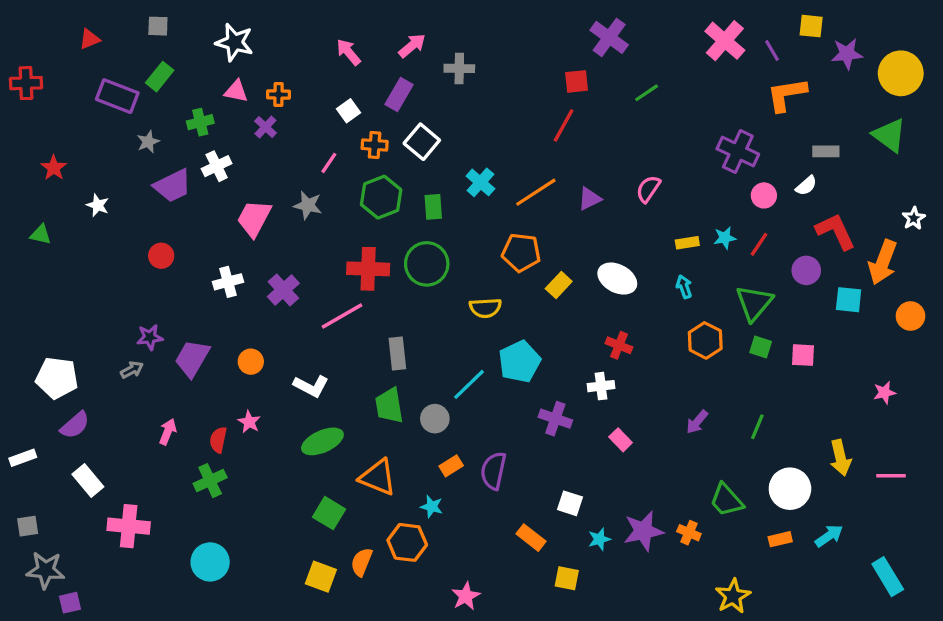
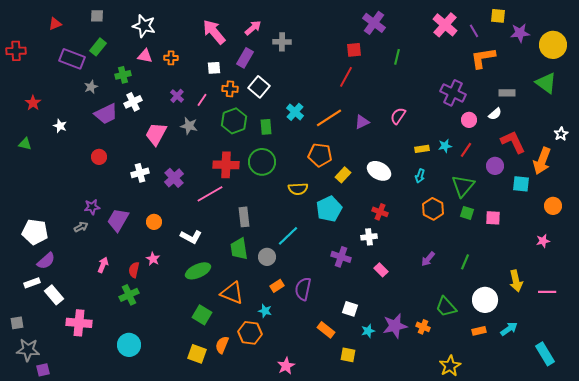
pink arrow: (349, 52) -> (214, 32), size x1.5
green line: (647, 93) -> (397, 57), turned -42
white square: (349, 111) -> (214, 68), turned 32
purple cross: (265, 127) -> (177, 96), moved
cyan arrow: (684, 287) -> (420, 176), turned -144
orange circle: (910, 316) -> (553, 206), moved
cyan pentagon: (520, 362) -> (329, 209), moved
white rectangle: (23, 458) -> (32, 283), moved

